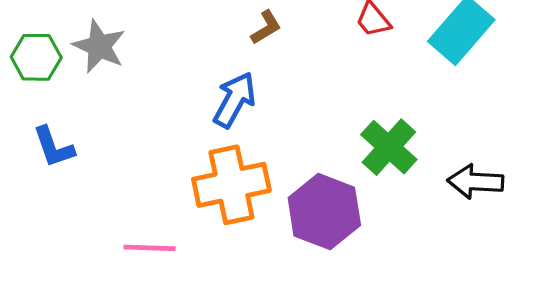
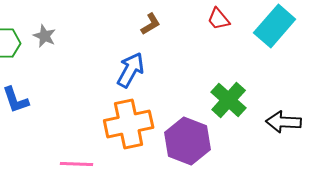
gray star: (99, 46) -> (45, 36), size x0.7

